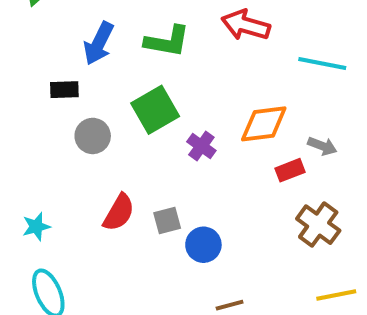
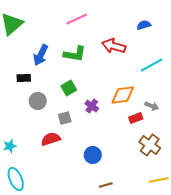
cyan line: (322, 63) -> (152, 65), turned -40
green square: (155, 110) -> (69, 88), size x0.7
red semicircle: (119, 212) -> (51, 139), turned -138
gray square: (167, 221) -> (65, 118), moved

